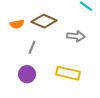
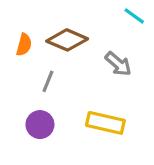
orange semicircle: (17, 24) -> (24, 45), turned -64
gray arrow: (76, 36) -> (118, 64), turned 36

